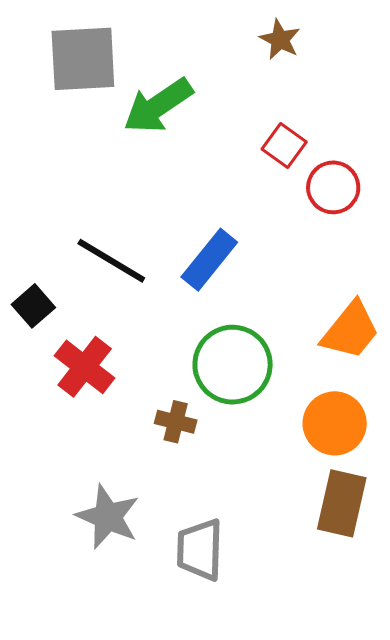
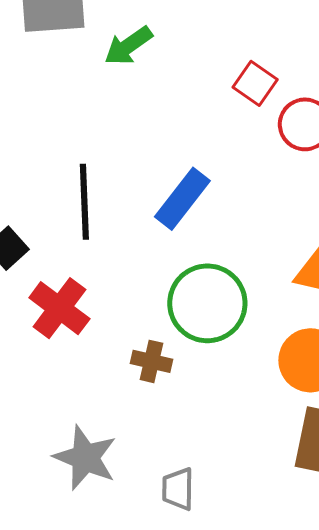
green arrow: (158, 106) -> (128, 46), size x0.7
black line: (111, 261) -> (84, 202), turned 58
gray trapezoid: (200, 550) -> (178, 489), size x0.7

